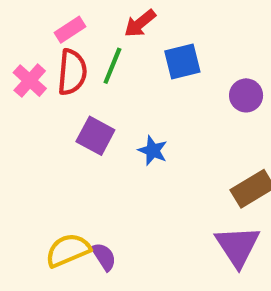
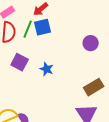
blue square: (182, 62) -> (43, 27), moved

